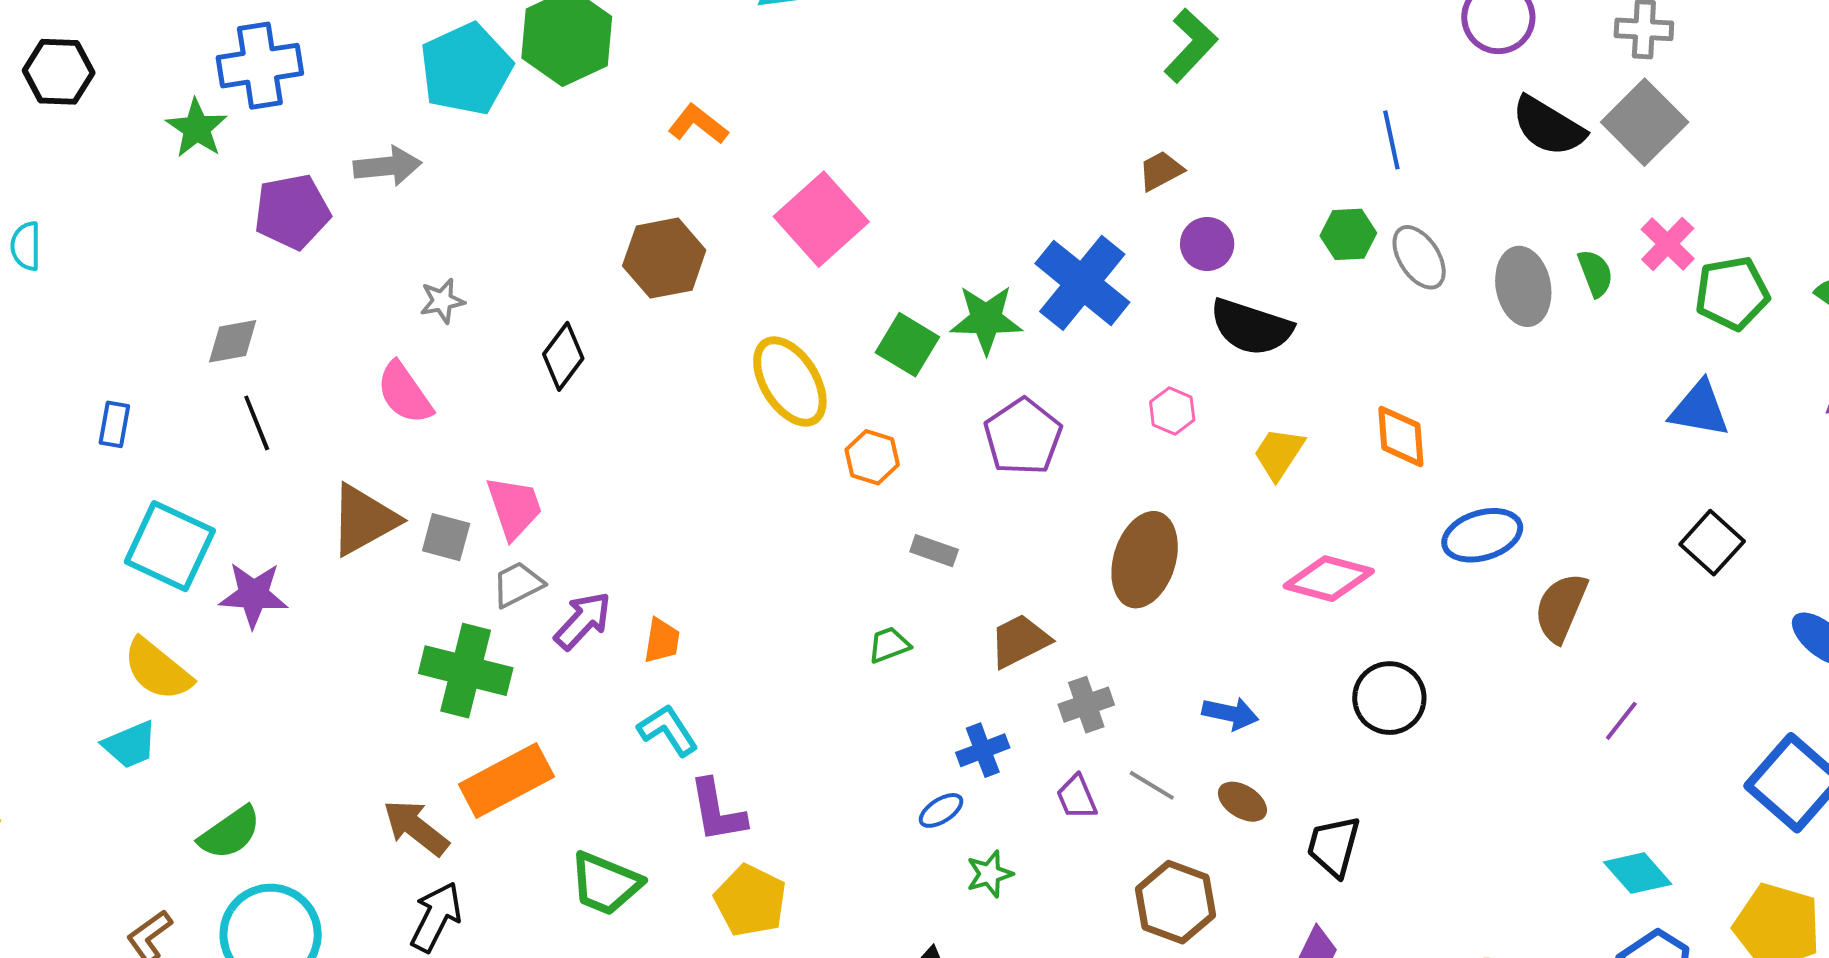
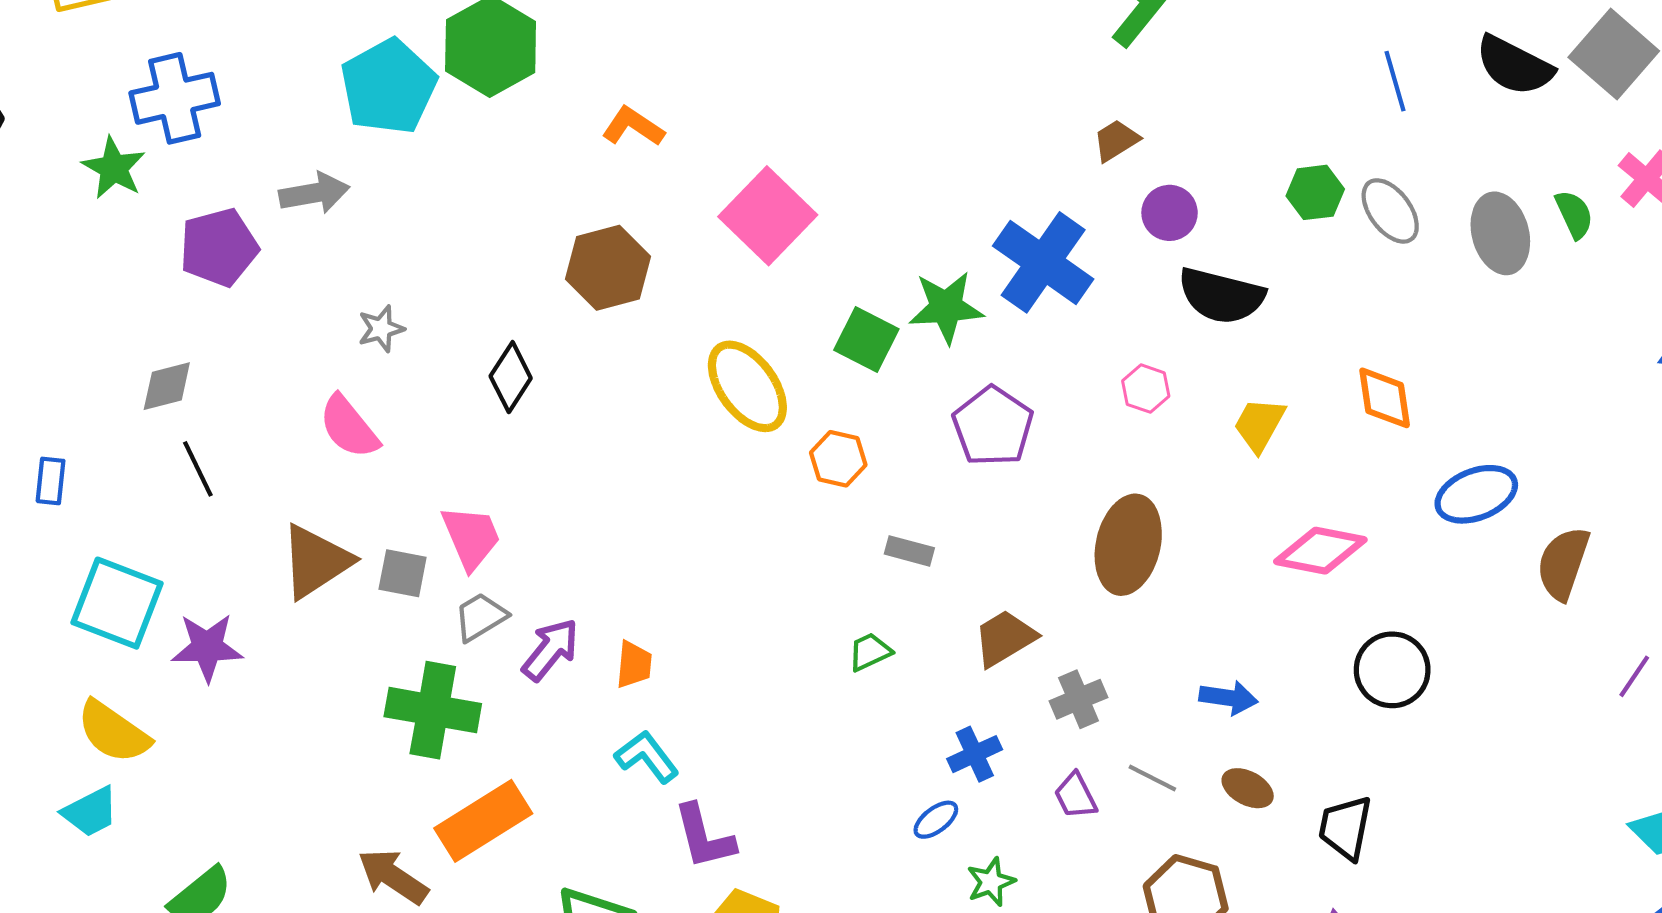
blue line: (1391, 140) -> (1395, 81), moved

